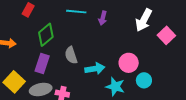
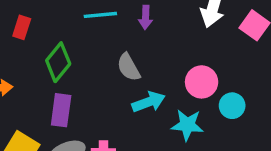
gray semicircle: (71, 55) -> (129, 67), moved

